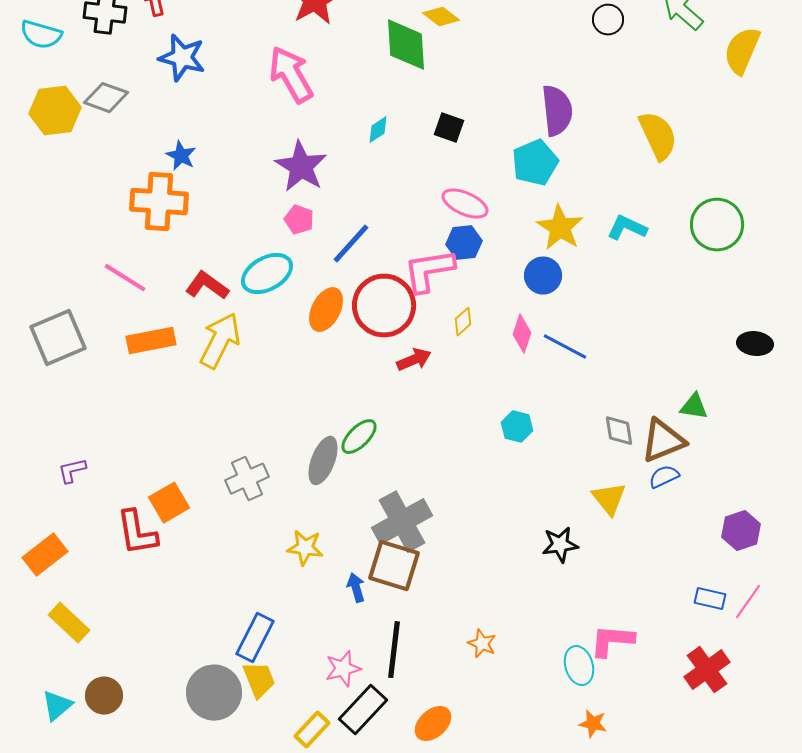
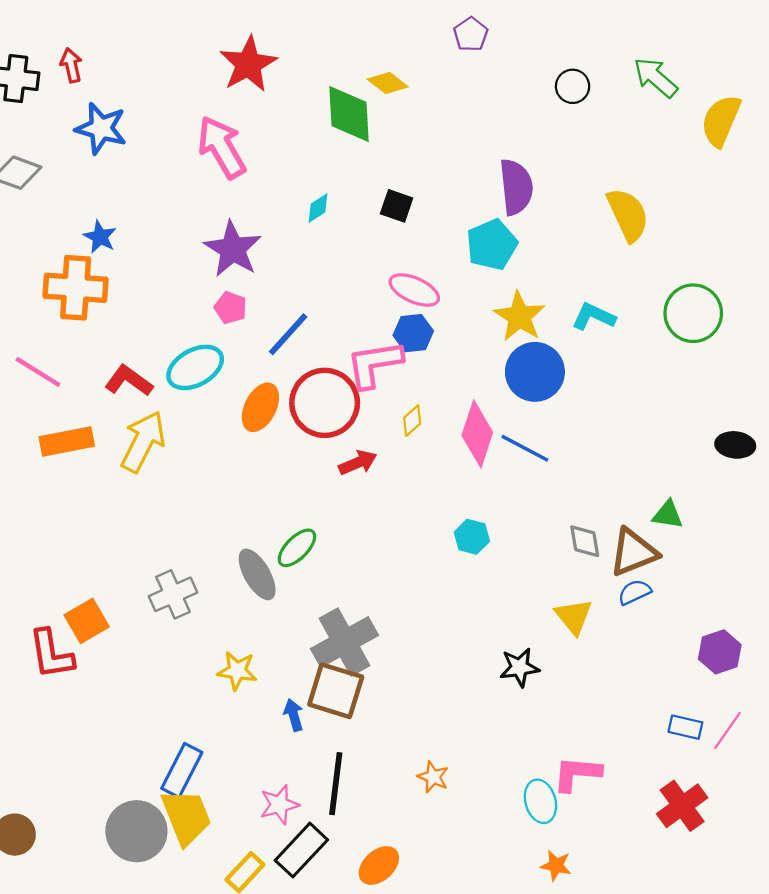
blue circle: (543, 276) -> (535, 372), moved, size x1.4
pink diamond: (522, 334) -> (477, 434), size x1.5
gray ellipse: (323, 461) -> (257, 574), turned -51
yellow trapezoid: (259, 680) -> (186, 817), size x1.4

